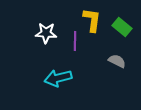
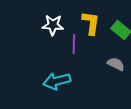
white star: (46, 33) -> (53, 25), moved

